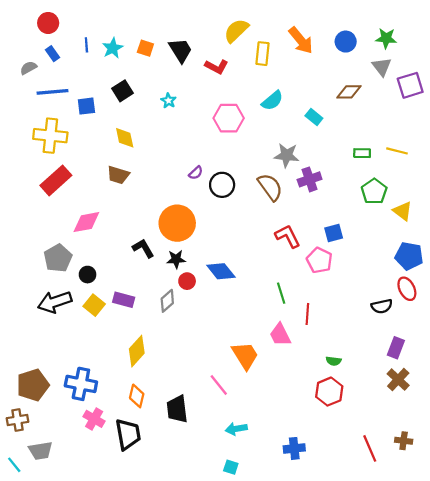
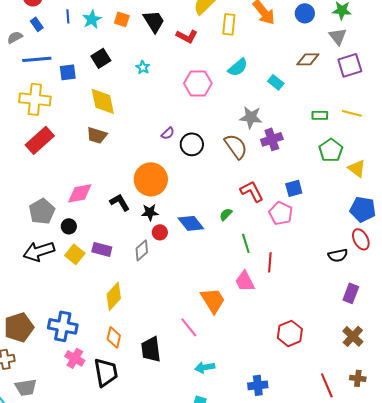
purple square: (410, 85) -> (350, 65), moved
yellow diamond: (125, 138) -> (103, 101), size x1.4
pink diamond: (86, 222) -> (80, 193), moved
green semicircle: (334, 361) -> (226, 214), moved, turned 128
brown cross: (398, 380) -> (353, 336), moved

